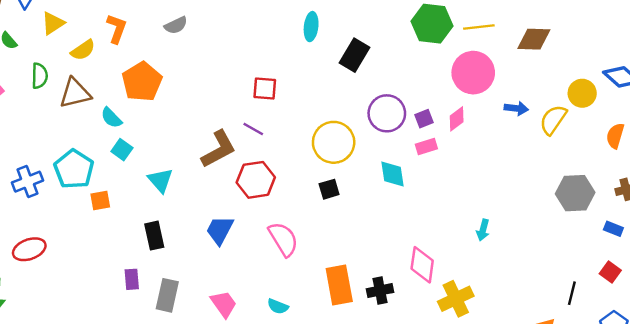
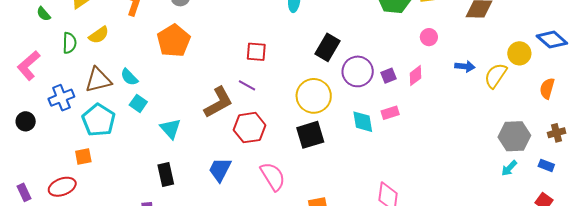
yellow semicircle: (83, 50) -> (99, 35), moved
black rectangle: (354, 55) -> (327, 47), moved
pink circle: (473, 73) -> (429, 37), size x0.5
orange pentagon: (142, 82) -> (174, 41), moved
brown triangle: (75, 93) -> (98, 80), moved
pink rectangle: (426, 147) -> (390, 113), moved
blue cross: (28, 182) -> (61, 98), moved
black square: (329, 189) -> (310, 135), size x1.6
orange square: (100, 201) -> (83, 156), moved
cyan arrow: (483, 230) -> (509, 168), moved, turned 30

